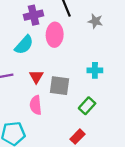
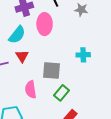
red triangle: (36, 77) -> (22, 56), moved
green rectangle: (87, 106) -> (61, 93), moved

